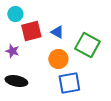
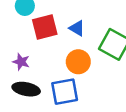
purple star: (12, 51) -> (21, 62), moved
blue square: (69, 83) -> (65, 92), moved

